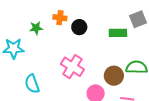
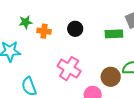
orange cross: (60, 18) -> (44, 31), moved
green star: (36, 28) -> (25, 22), moved

